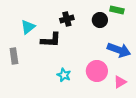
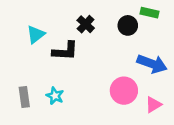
black cross: (67, 19) -> (86, 24), turned -32
gray rectangle: (14, 56) -> (24, 97), moved
cyan star: (64, 75) -> (55, 96), moved

